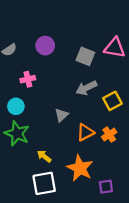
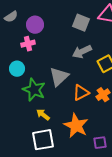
purple circle: (45, 46) -> (35, 25), moved
gray triangle: (61, 115) -> (59, 77), size x1.5
green star: (17, 133) -> (34, 90), moved

